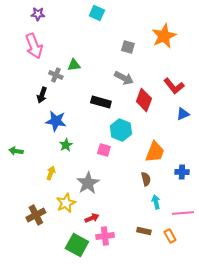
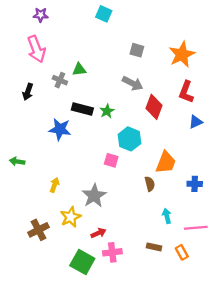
orange star: (164, 36) -> (182, 54), moved
red L-shape: (174, 86) -> (186, 92), turned 60
black arrow: (42, 95) -> (28, 92), moved
black rectangle: (101, 102) -> (82, 109), moved
green star: (66, 145) -> (107, 111), moved
brown semicircle: (146, 179) -> (150, 184), moved

